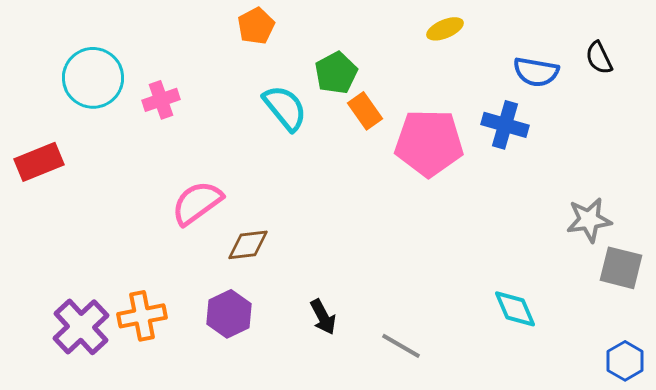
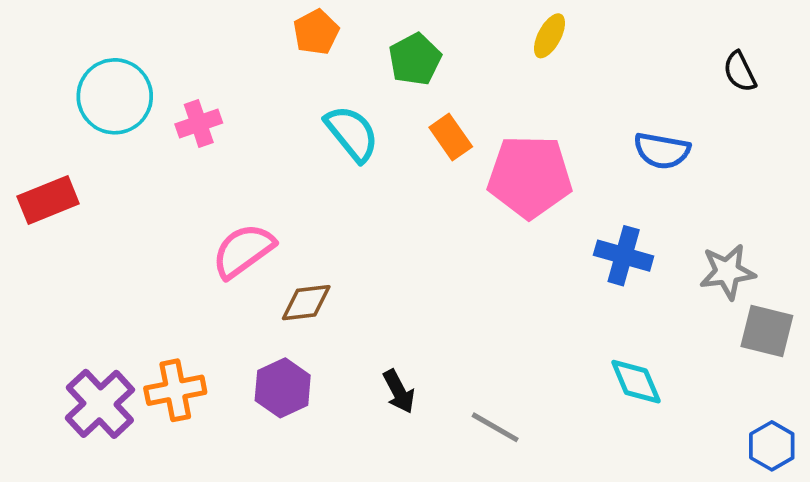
yellow ellipse: (445, 29) -> (550, 36), turned -39
blue semicircle: (536, 72) -> (662, 151), moved
green pentagon: (336, 73) -> (415, 59), moved
blue cross: (505, 125) -> (624, 256), moved

